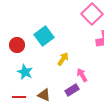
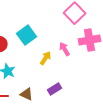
pink arrow: (82, 75) -> (65, 49), moved

